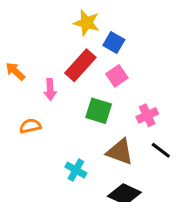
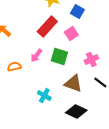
blue square: (114, 42) -> (77, 12), moved
pink arrow: (50, 90) -> (36, 56), moved, turned 40

